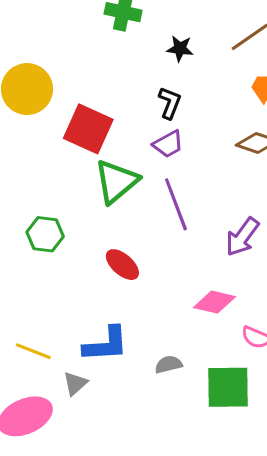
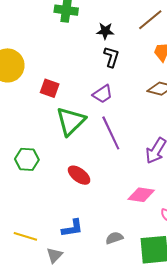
black L-shape: (170, 103) -> (111, 57), moved
red square: (88, 129) -> (50, 88), size x0.6
blue L-shape: (106, 344) -> (72, 228), size x0.7

